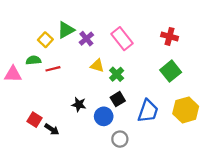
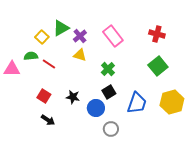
yellow triangle: (97, 66) -> (80, 55), moved
red line: (53, 69) -> (49, 64), turned 48
red square: (35, 120) -> (44, 96), moved

